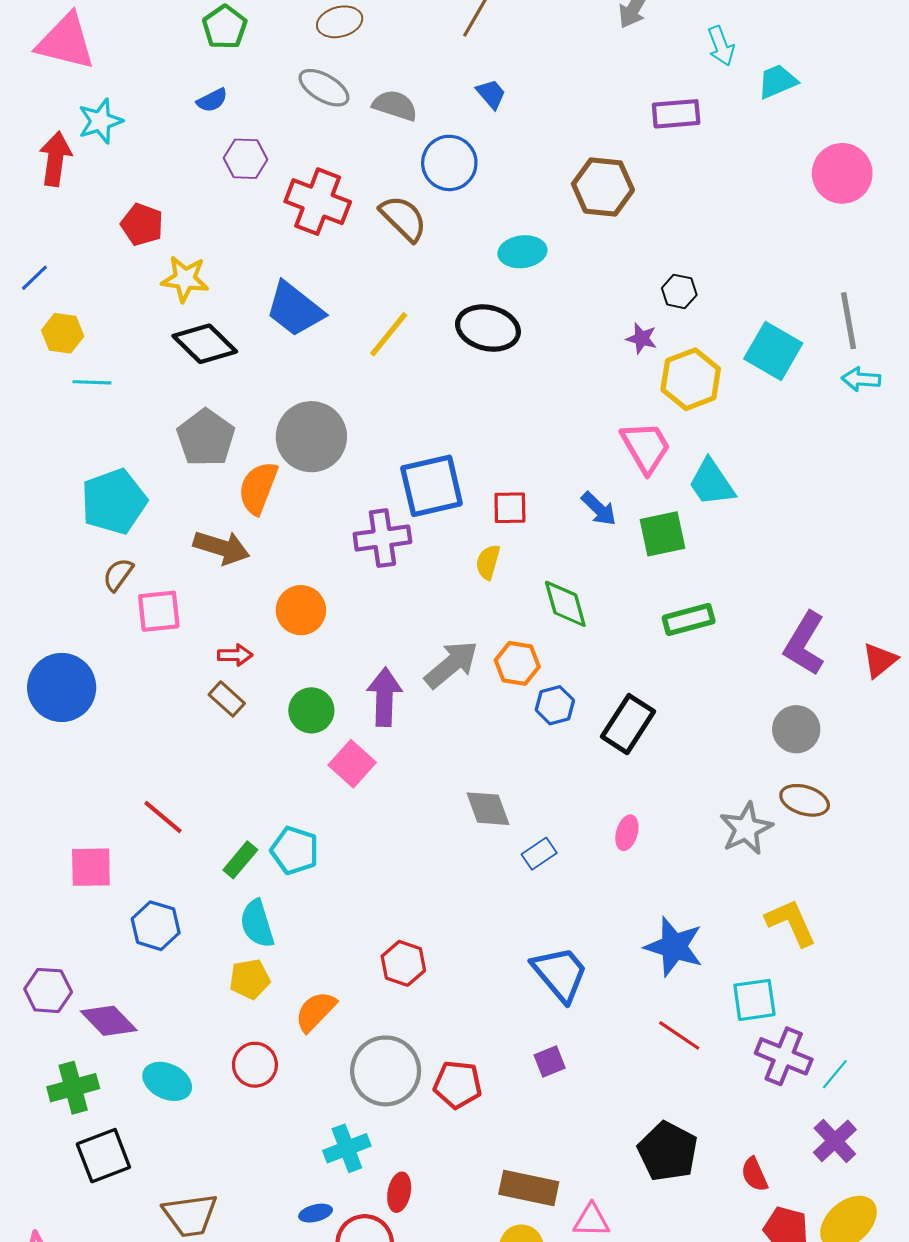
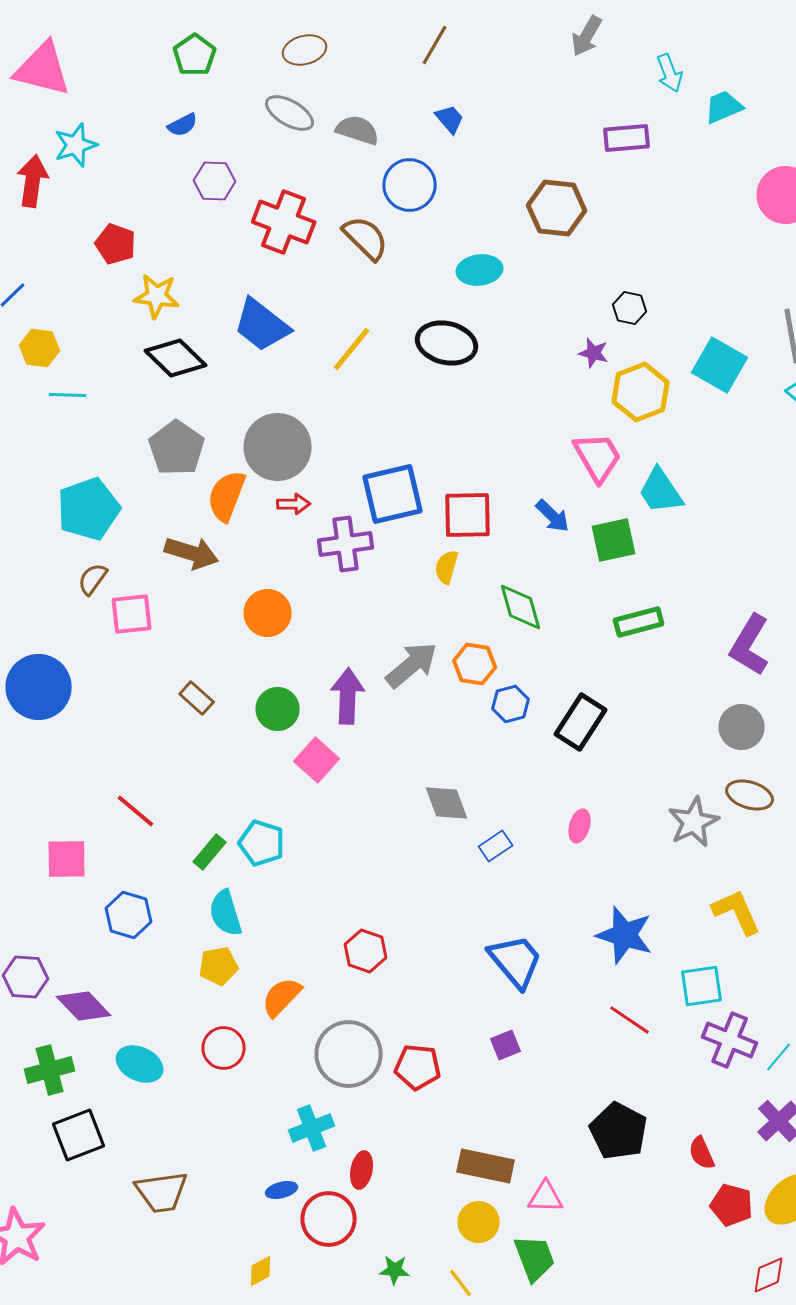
red square: (510, 508) -> (468, 515), size x1.5
red arrow: (235, 655) -> (294, 504), moved

